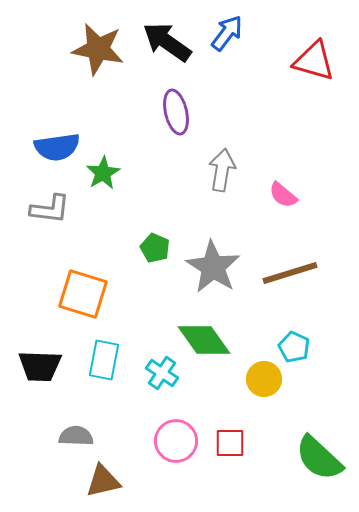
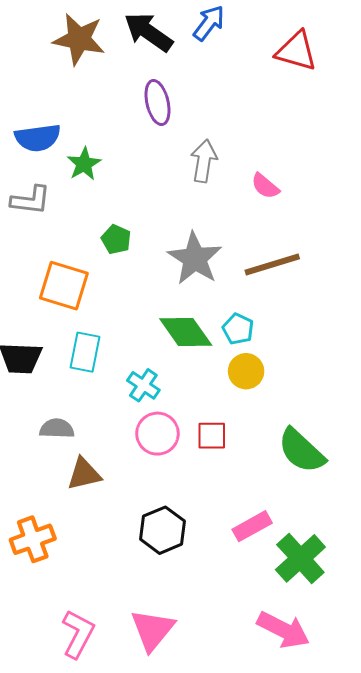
green pentagon: (155, 248) -> (116, 239), moved
cyan pentagon: (294, 347) -> (238, 329), moved
cyan cross: (162, 373) -> (143, 385), moved

